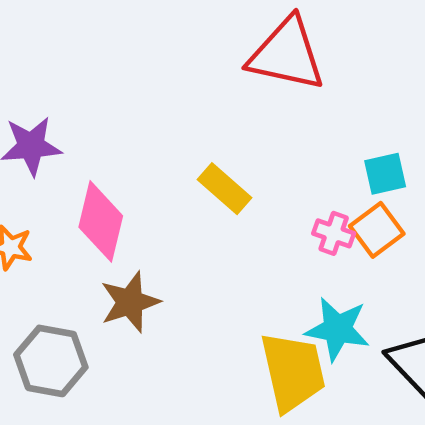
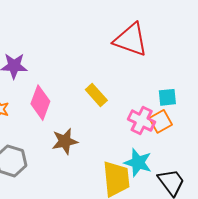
pink cross: (334, 233) -> (142, 121), size x1.5
brown star: (130, 302) -> (65, 141), moved

